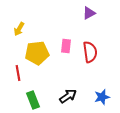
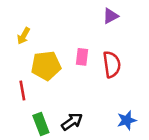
black arrow: (68, 96) -> (72, 122), moved

